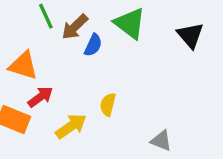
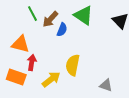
red arrow: (40, 97) -> (32, 63), turned -42
yellow semicircle: (108, 105) -> (73, 65), size x1.5

